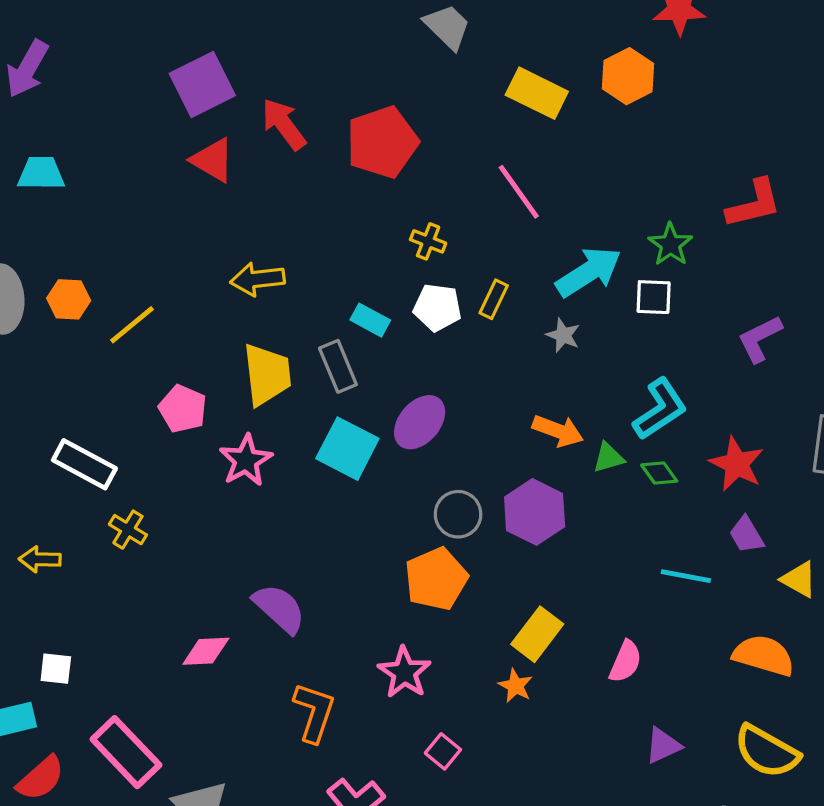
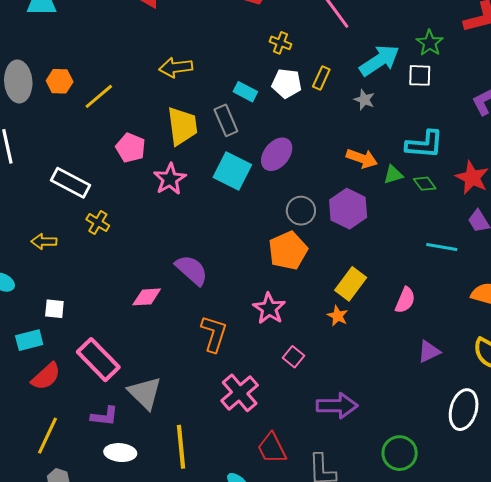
cyan L-shape: (660, 409) -> (425, 144), turned 39

